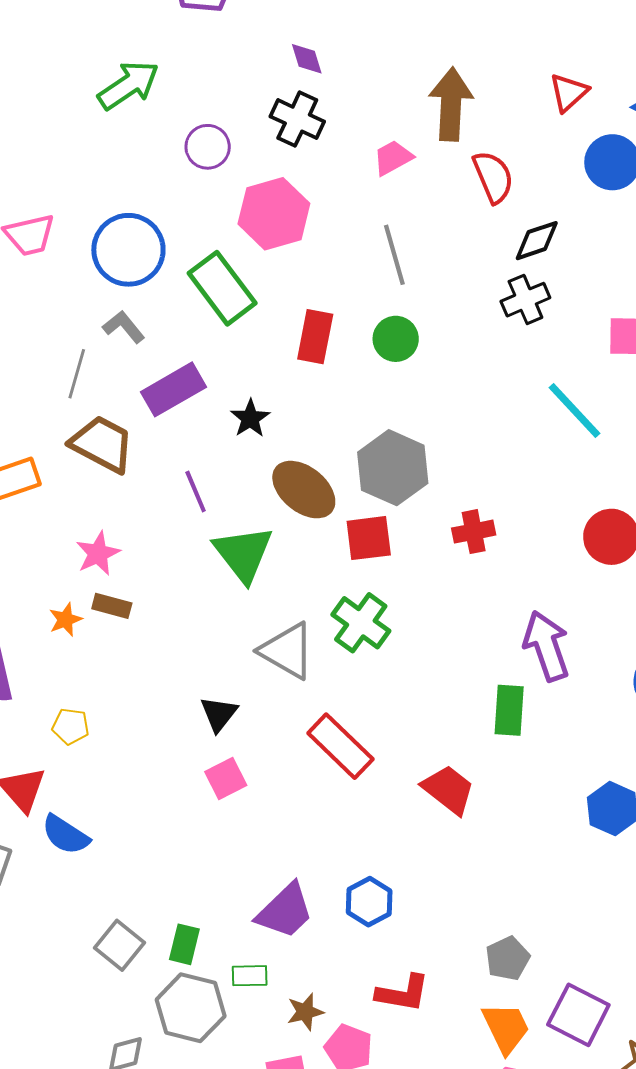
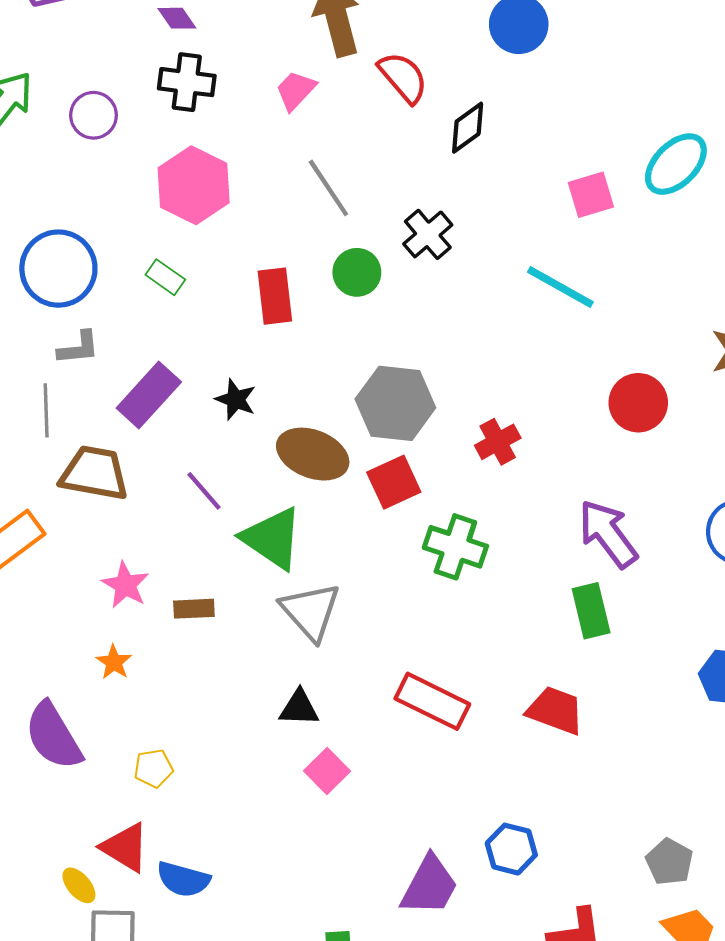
purple circle: (208, 147) -> (94, 115), moved
green rectangle: (222, 288) -> (165, 277), size x0.5
black cross: (525, 300) -> (428, 234), moved
gray L-shape: (124, 327) -> (78, 348), turned 141
brown rectangle: (112, 606) -> (194, 609), moved
green cross: (361, 623) -> (455, 547), moved
gray triangle: (287, 651) -> (311, 611), moved, turned 36
black triangle: (219, 714) -> (299, 708), turned -48

